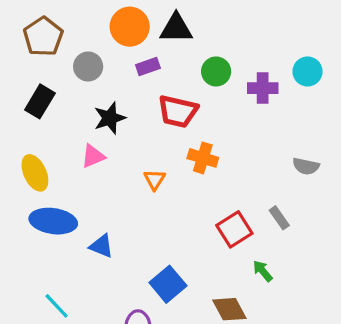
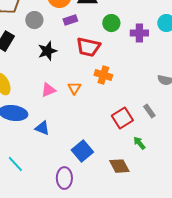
pink triangle: (93, 156) -> (48, 90), moved

